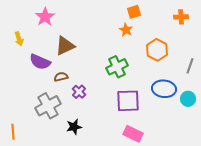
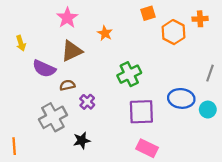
pink star: (45, 17) -> (67, 18), moved
orange star: (126, 30) -> (105, 33), moved
orange hexagon: (157, 50) -> (174, 32), moved

